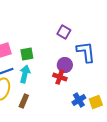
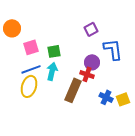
purple square: (64, 32) -> (91, 29), turned 32
blue cross: (79, 100) -> (106, 97), turned -32
brown rectangle: (24, 101) -> (73, 90), moved, size x1.6

